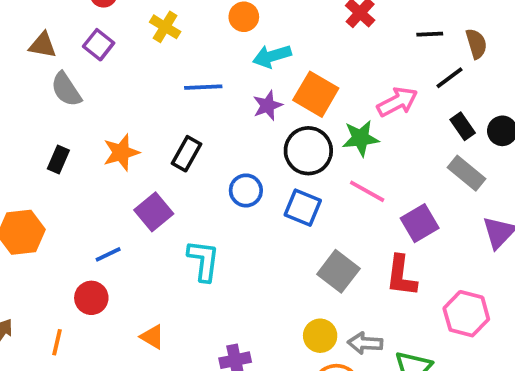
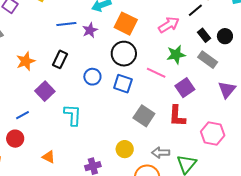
purple star: (268, 105) -> (90, 30), moved
green star: (361, 138) -> (176, 55), moved
yellow circle: (320, 336) -> (125, 149), moved

